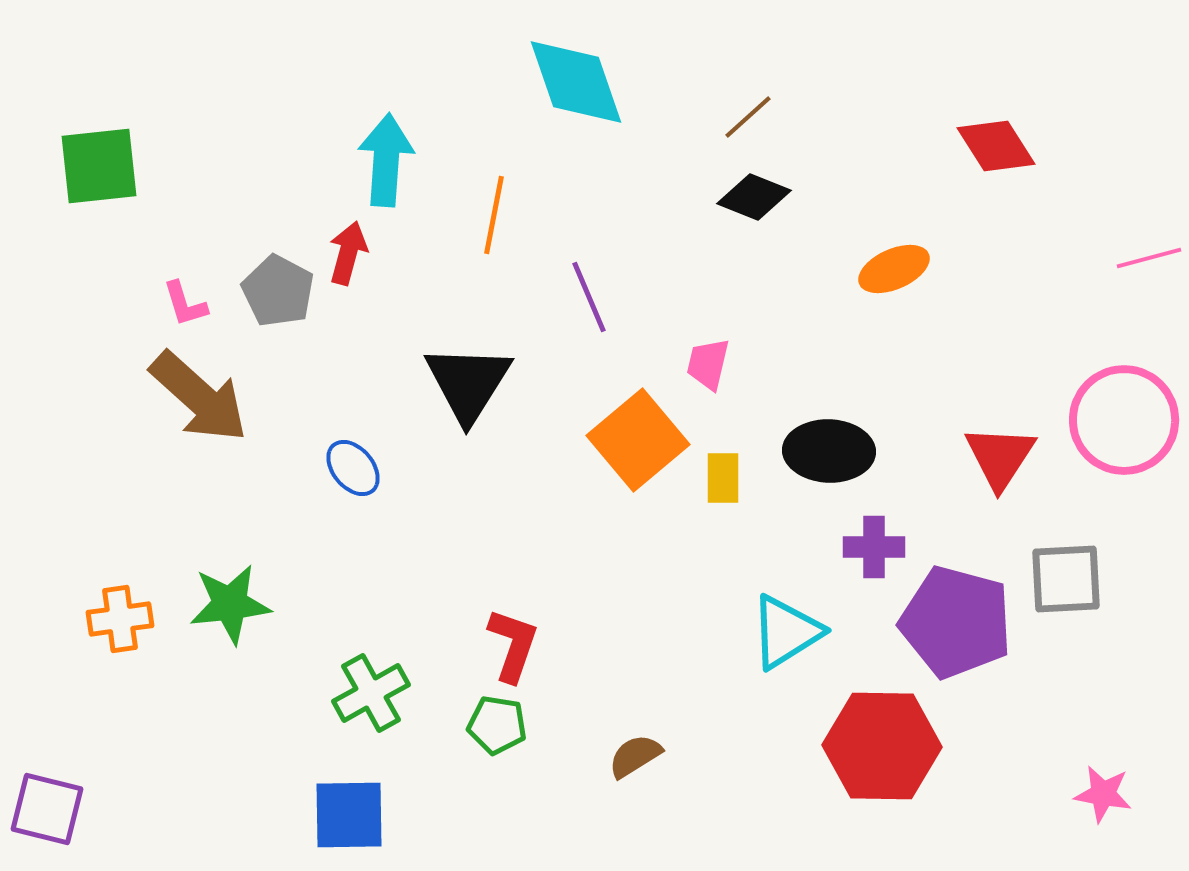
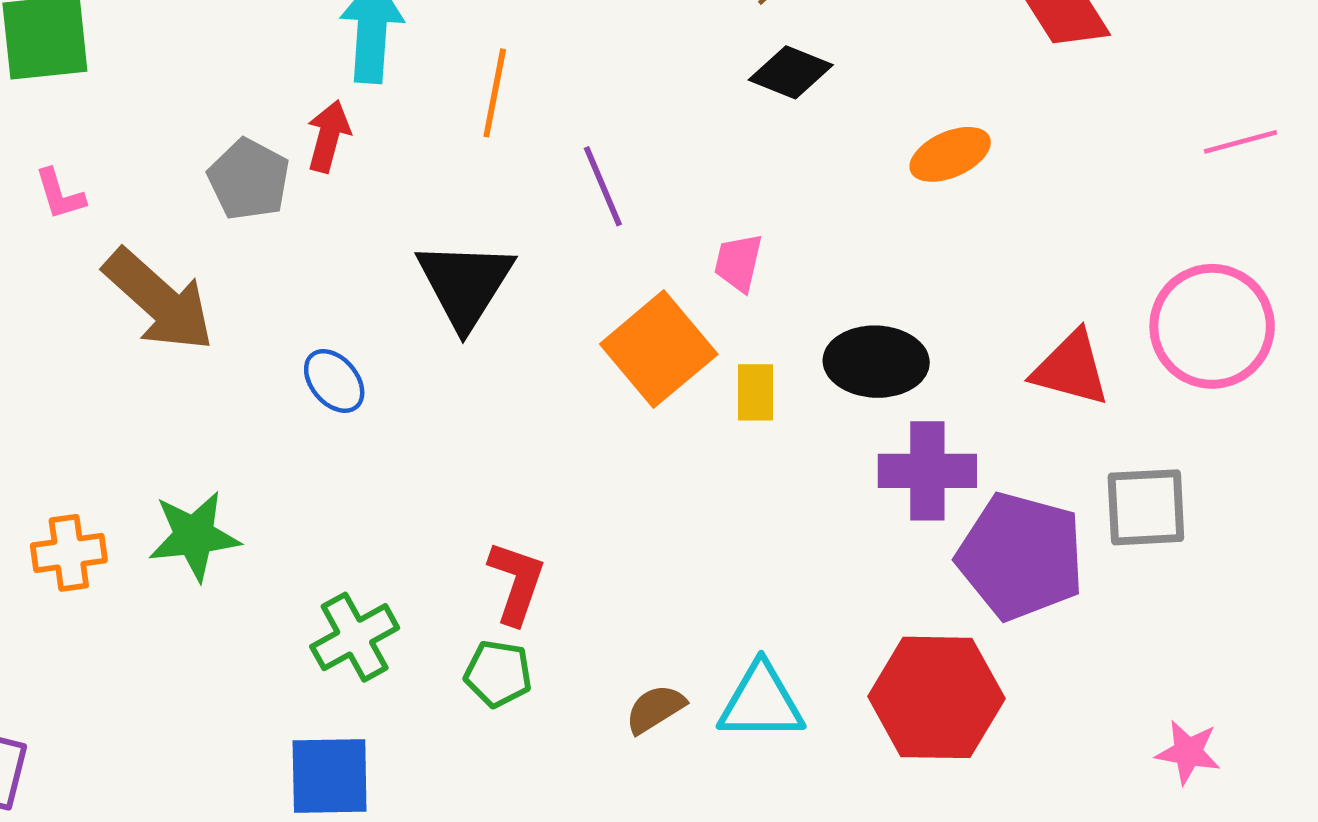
pink L-shape: (185, 304) -> (60, 194), moved
red triangle: (1000, 457) -> (1071, 368), turned -48
purple cross: (874, 547) -> (927, 471), size x1.4
cyan triangle: (786, 632) -> (761, 702), moved, turned 32

